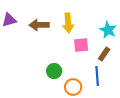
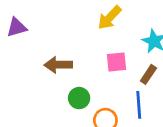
yellow arrow: (68, 23) -> (110, 18), moved, turned 48
brown arrow: (39, 25) -> (58, 65), moved

